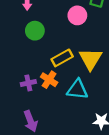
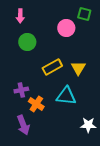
yellow triangle: (90, 59) -> (78, 68), size x0.7
orange cross: (49, 80) -> (36, 104), moved

